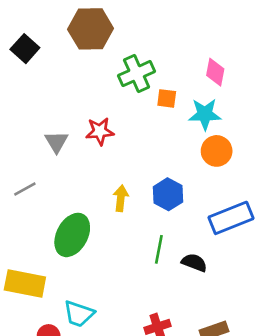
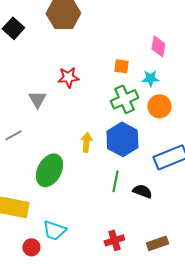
green cross: (137, 74) -> (124, 99), moved
cyan star: (205, 114) -> (150, 78), size x0.7
red star: (100, 131) -> (68, 77), moved
blue hexagon: (168, 194) -> (122, 139), size x1.4

